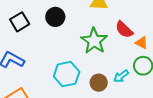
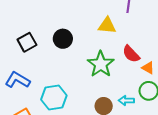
cyan hexagon: (67, 74) -> (54, 97), moved
cyan arrow: (121, 76) -> (126, 100), turned 35

